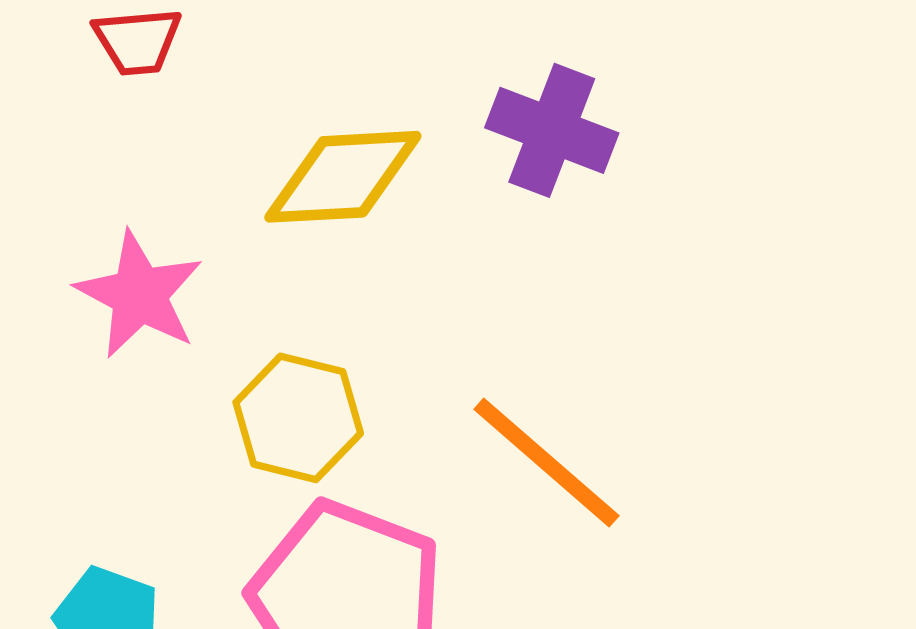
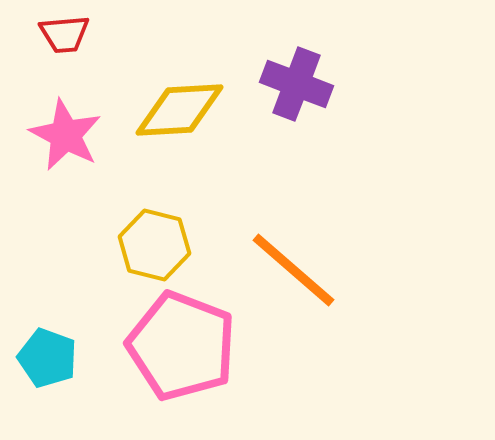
pink star: (139, 295) -> (65, 135), moved

